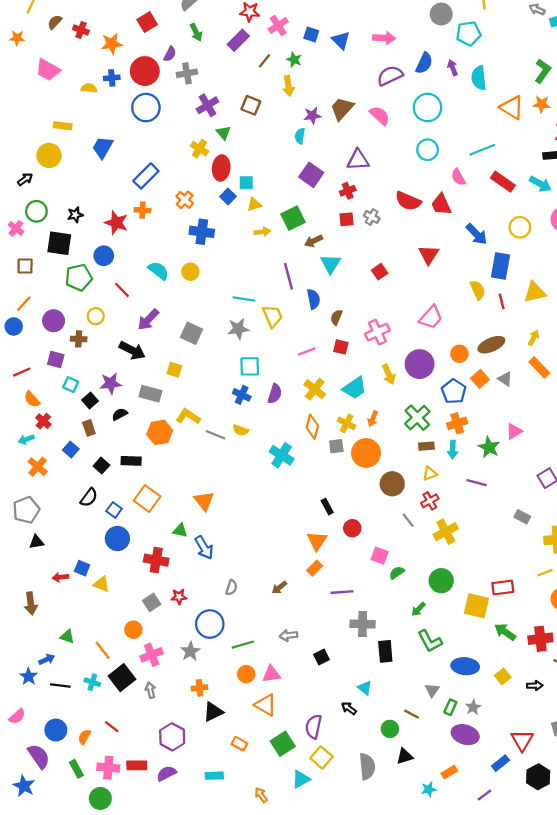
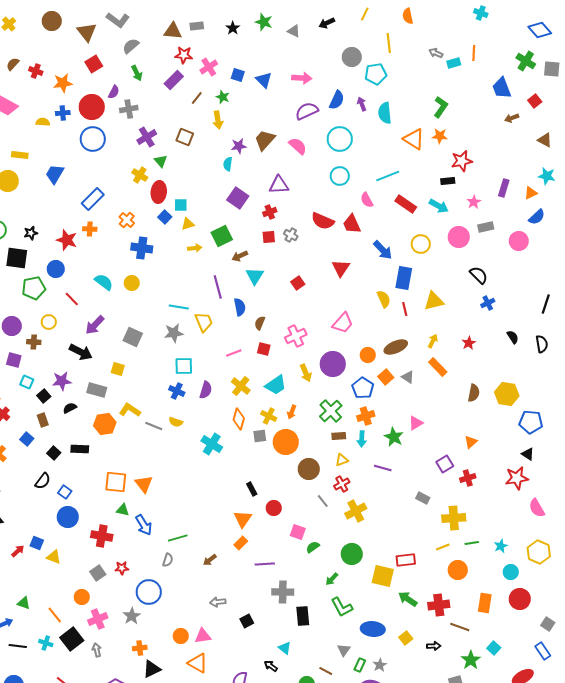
orange square: (147, 499) -> (116, 482), moved, turned -30
red arrow: (60, 577) -> (18, 551), turned 144
green line: (243, 645) -> (178, 538), moved

